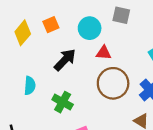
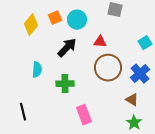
cyan circle: (90, 28) -> (77, 20), moved
green cross: (63, 102) -> (65, 84), turned -30

